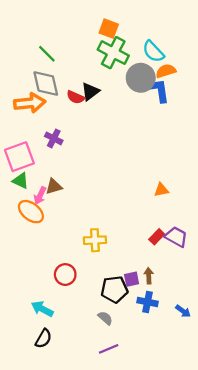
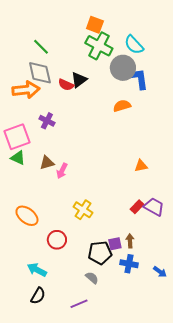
orange semicircle: (166, 71) -> (122, 106), moved
pink arrow: (40, 196) -> (62, 171), moved
orange ellipse: (31, 212) -> (27, 216), moved
yellow cross: (95, 240) -> (83, 210), turned 36
purple line: (109, 349) -> (79, 304), moved

